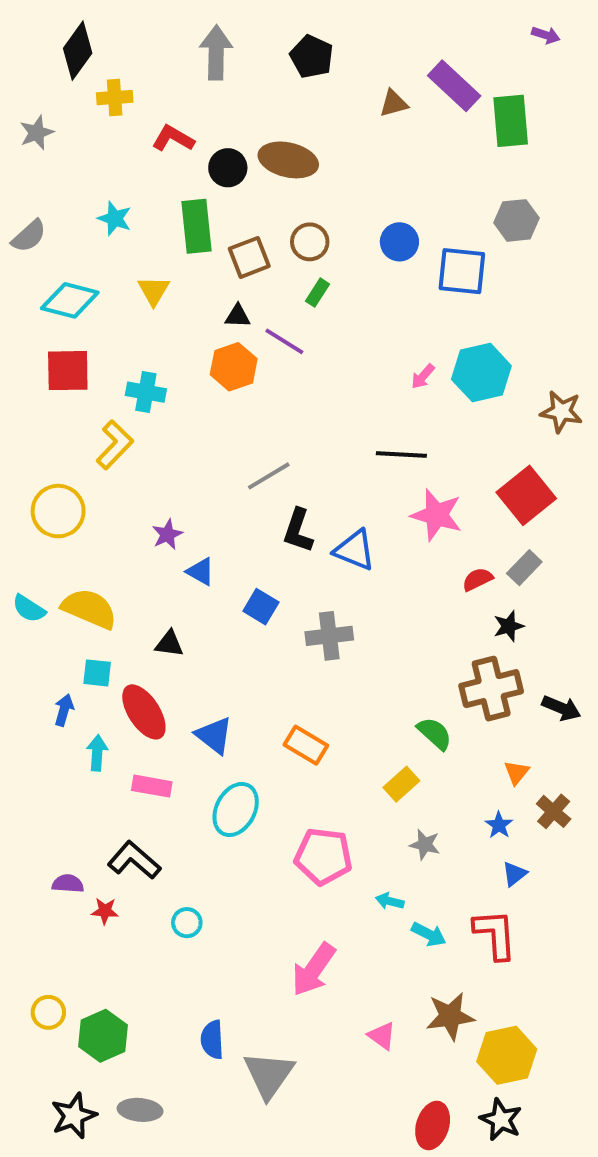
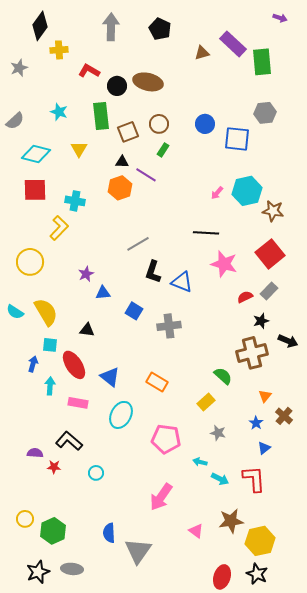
brown star: (561, 412) -> (273, 211), moved
blue triangle: (200, 572) -> (103, 293), turned -35
yellow semicircle: (89, 609) -> (46, 312), turned 36
black arrow: (561, 708) -> (288, 341), moved

